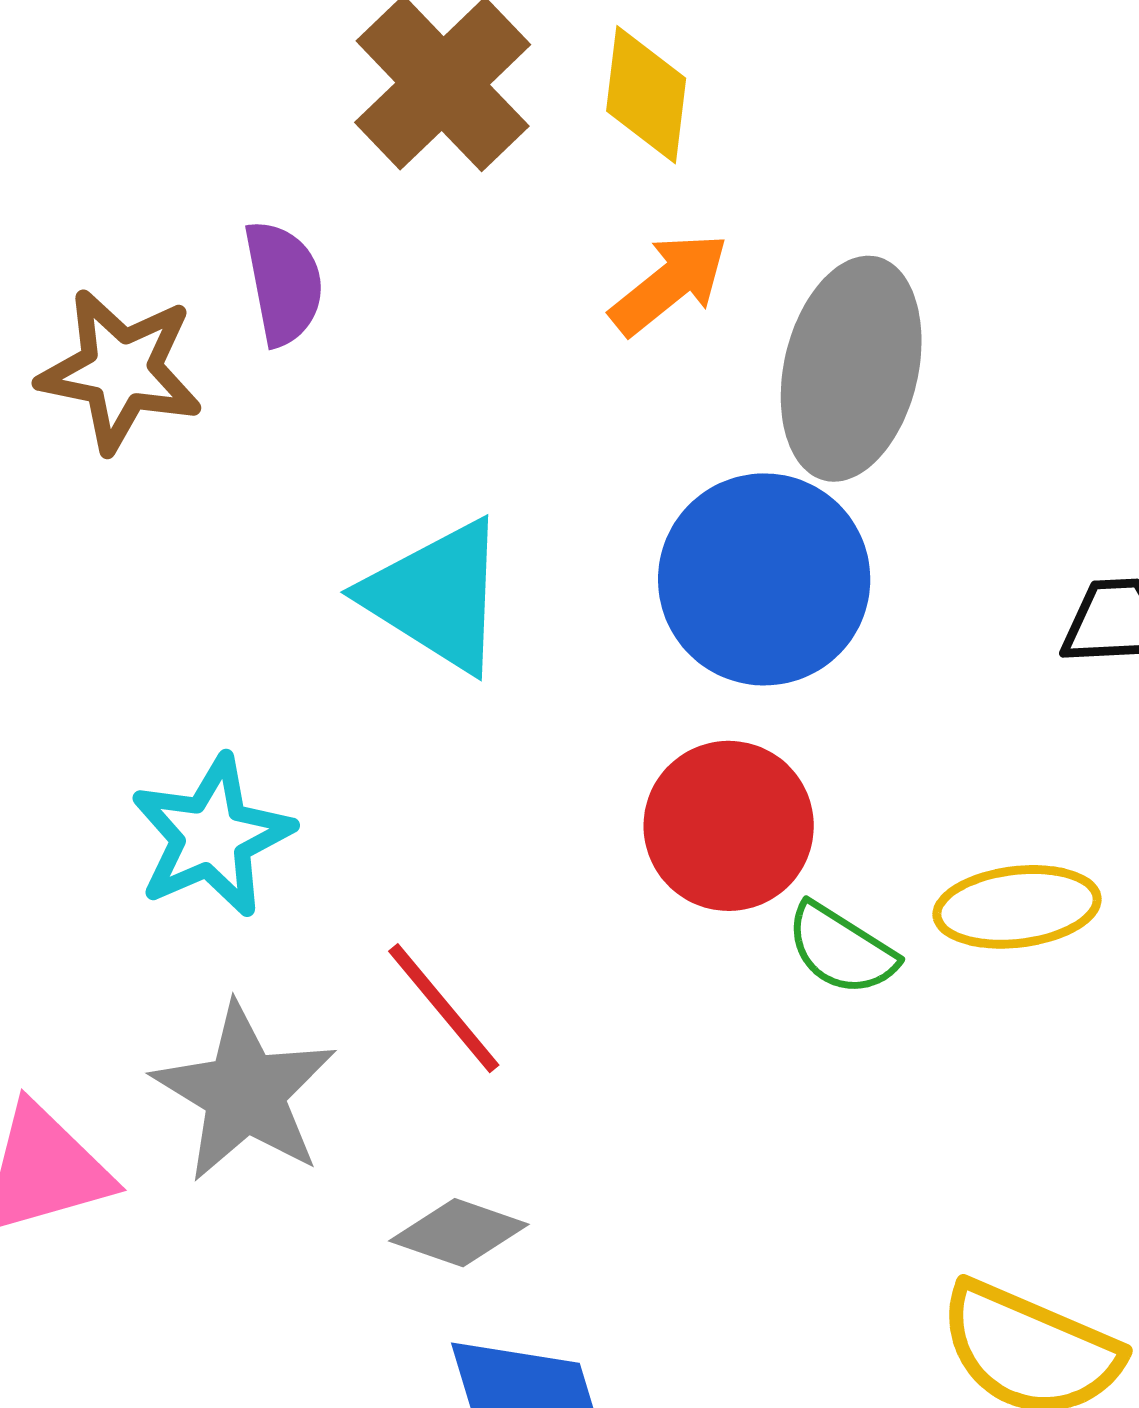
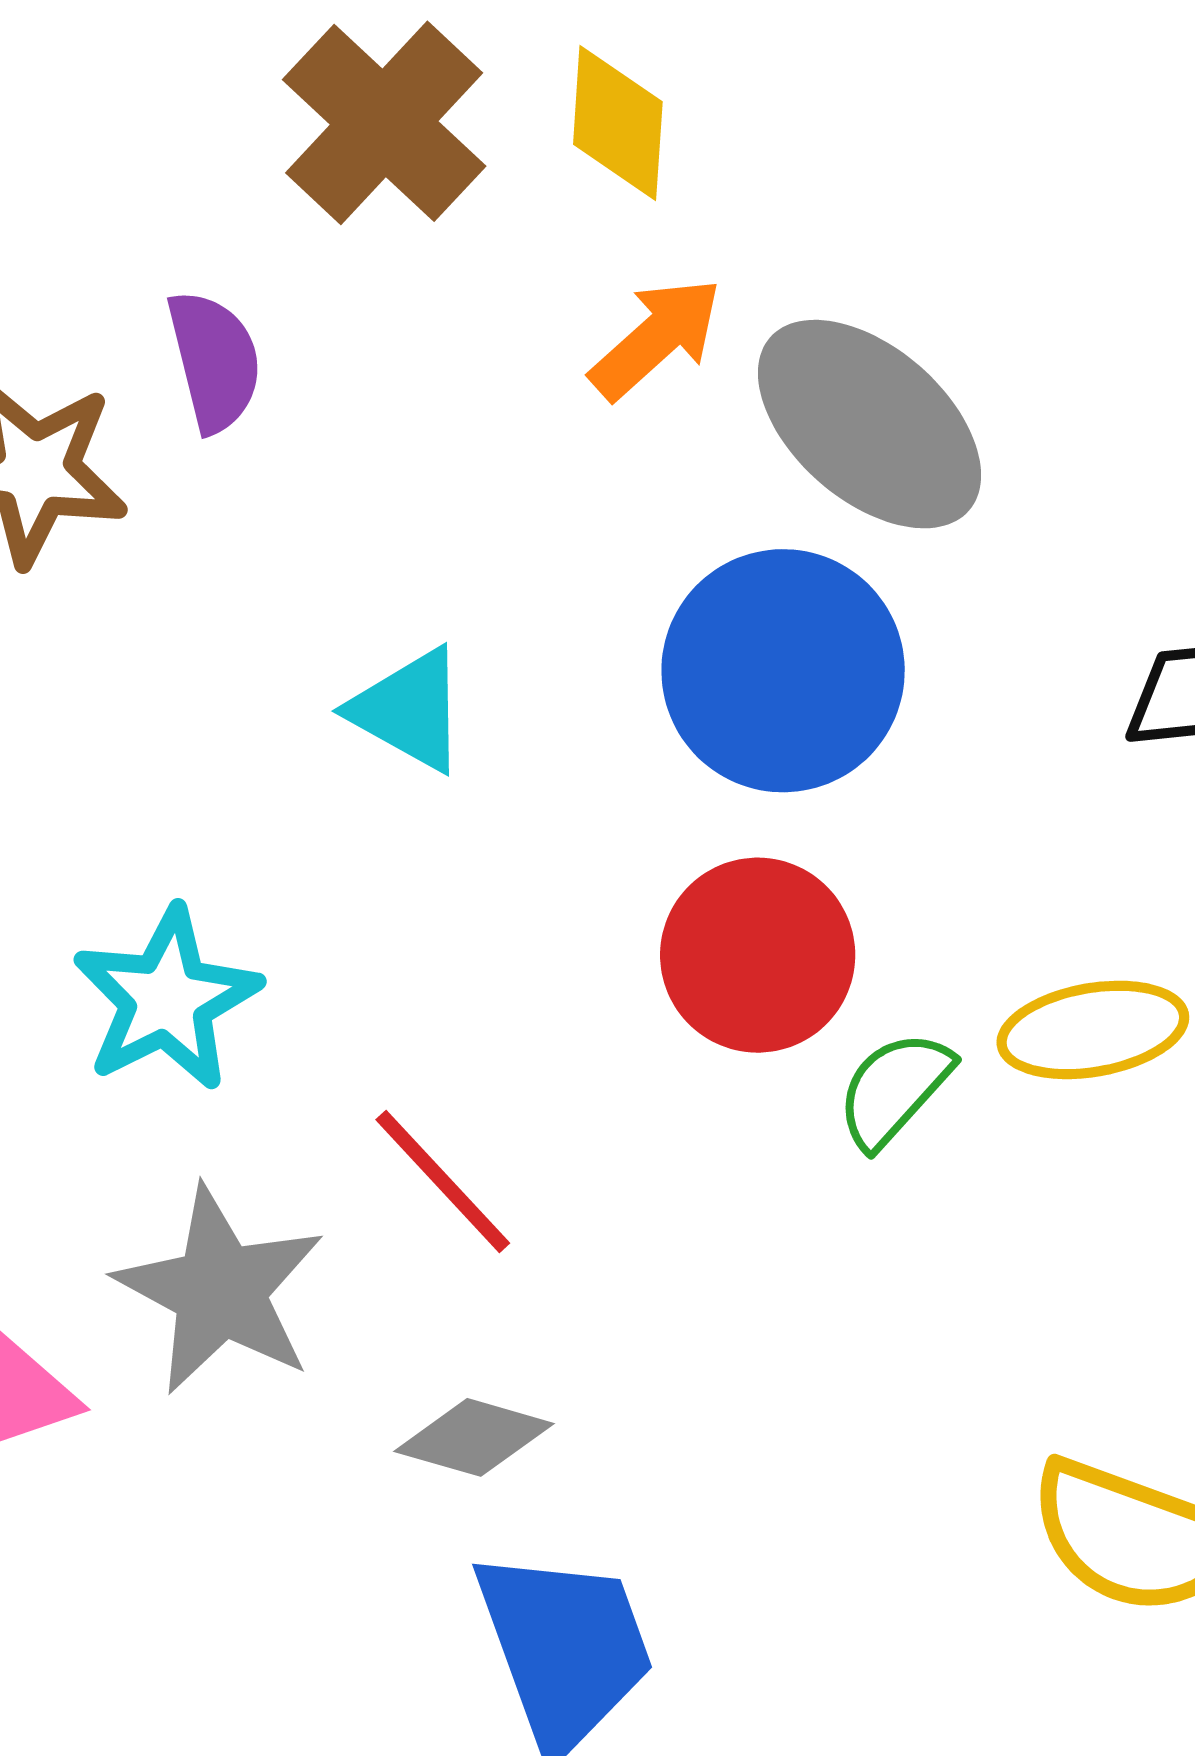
gray ellipse: (851, 369) -> (870, 424), turned -59
cyan triangle: (436, 596) -> (409, 710), size x0.7
green semicircle: (841, 949) -> (894, 1089), turned 103

